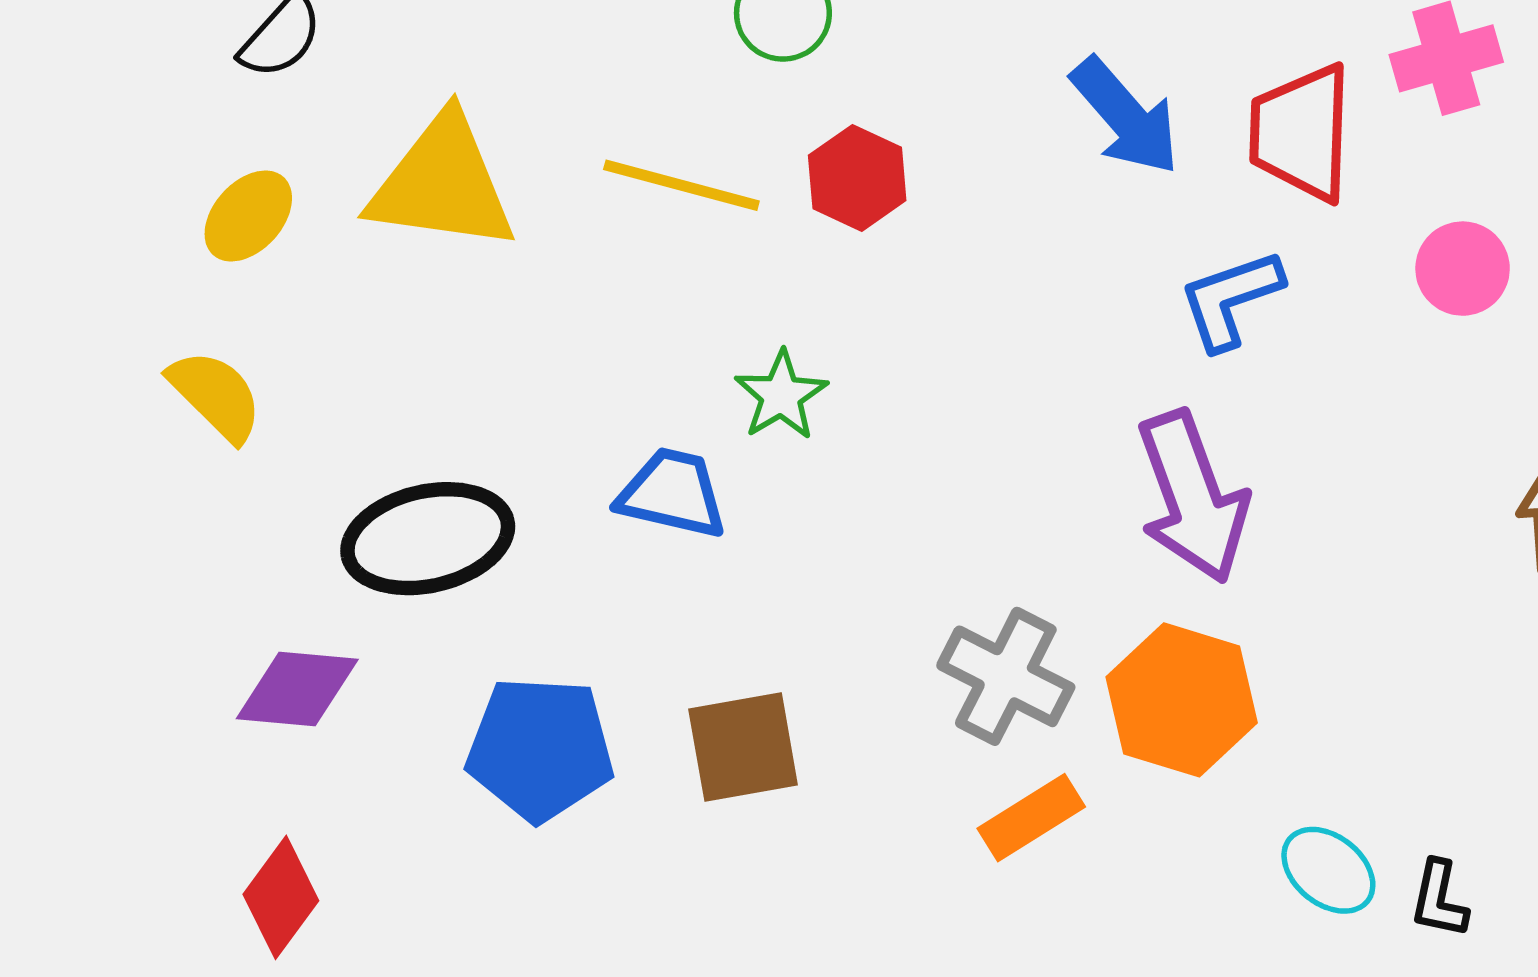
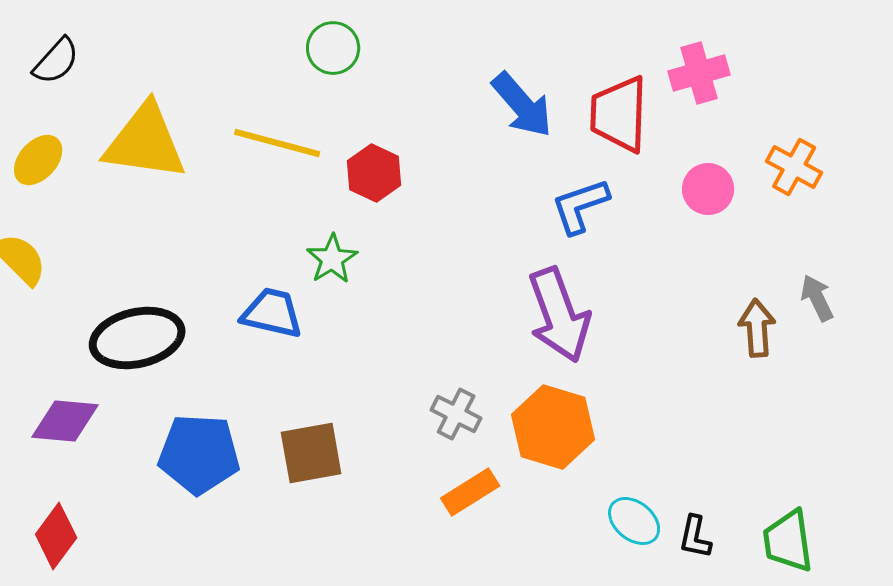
red hexagon: (857, 178) -> (374, 173), moved
gray cross: (1006, 676) -> (456, 414), size x0.7

